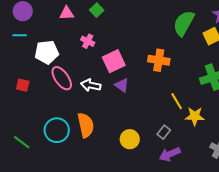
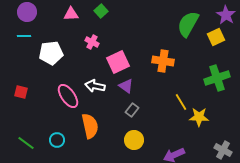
pink ellipse: (62, 78) -> (68, 96), moved
red square: (23, 85) -> (21, 92), moved
cyan circle: (57, 130) -> (57, 140), moved, size x0.6
gray rectangle: (164, 132) -> (132, 110), moved

